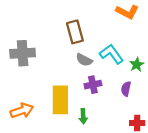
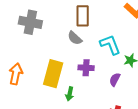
gray semicircle: (84, 60) -> (75, 38), moved
orange arrow: (22, 111) -> (16, 74), turned -75

